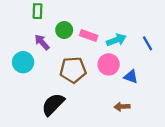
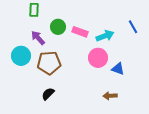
blue line: (147, 43) -> (133, 27), moved
brown pentagon: (73, 70) -> (49, 63), moved
black semicircle: (53, 104) -> (48, 94), size x0.6

